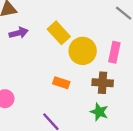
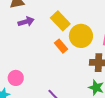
orange rectangle: (61, 83) -> (61, 46), moved, turned 32

